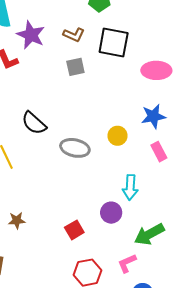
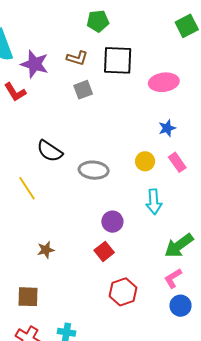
blue star: (153, 116) -> (167, 128), size x0.7
yellow circle: (117, 136) -> (145, 161), moved
purple circle: (111, 213) -> (112, 222), moved
pink L-shape: (127, 263) -> (173, 278), moved

